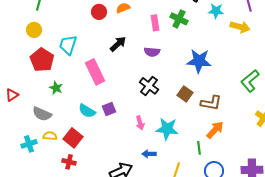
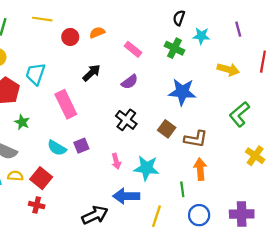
green cross: (179, 19) -> (174, 48), moved
pink rectangle: (155, 23) -> (133, 49), turned -42
yellow arrow: (240, 27) -> (228, 69), moved
purple semicircle: (152, 52) -> (130, 82), turned -42
orange arrow: (215, 130) -> (200, 169), turned -48
blue arrow: (149, 154) -> (126, 196), size x1.6

